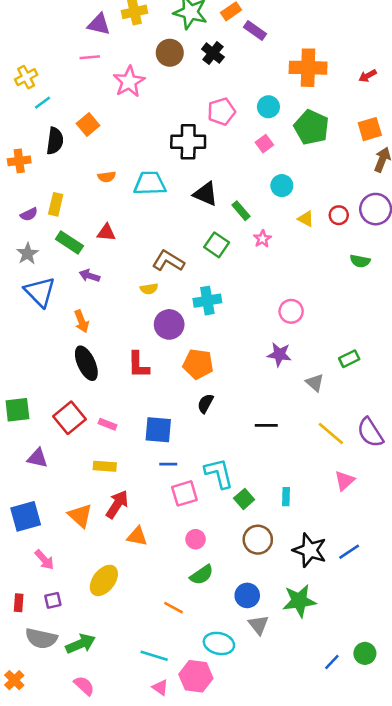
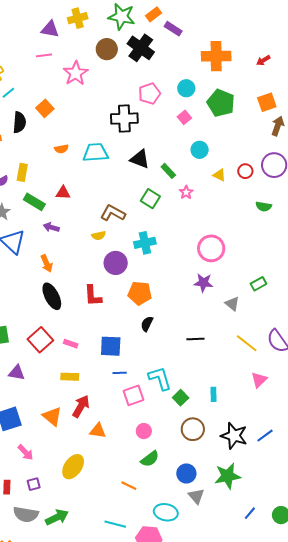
black cross: (213, 53) -> (141, 48), size x1.5
pink circle: (291, 311) -> (211, 248), size x1.4
blue line: (332, 662) -> (250, 513), moved

